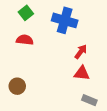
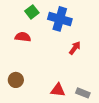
green square: (26, 13) -> (32, 12), moved
red triangle: (82, 73) -> (58, 90), moved

